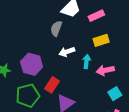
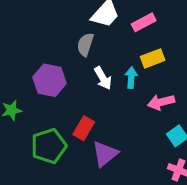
white arrow: (67, 52) -> (103, 78), turned -98
cyan arrow: (87, 61) -> (131, 78), moved
purple hexagon: (32, 64) -> (50, 80), moved

